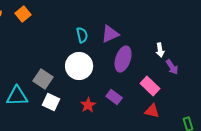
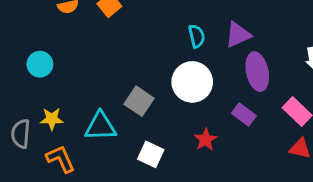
purple ellipse: (123, 59) -> (257, 72), turned -30
purple rectangle: (114, 97) -> (244, 114), moved
white square: (51, 102) -> (151, 154), moved

